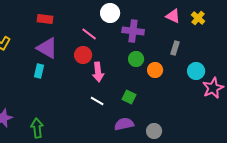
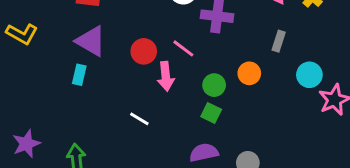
pink line: (89, 34) -> (183, 48), moved
green circle: (136, 59) -> (214, 85), moved
white line: (97, 101) -> (139, 119), moved

